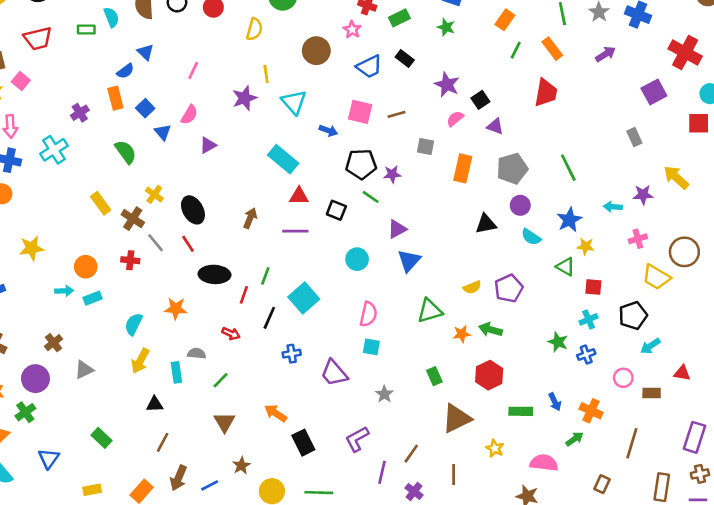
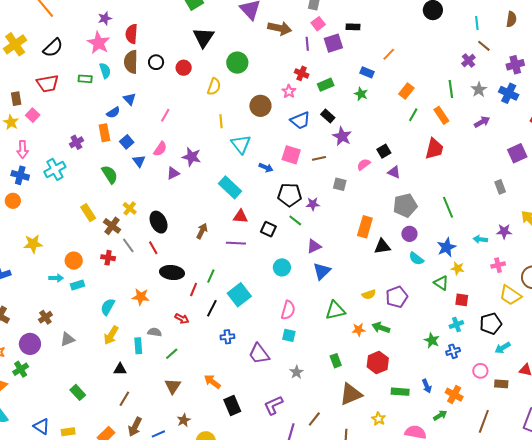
purple star: (447, 85) -> (342, 136), moved
purple star: (245, 98) -> (192, 157), moved, turned 30
orange rectangle: (463, 168) -> (365, 227), moved
blue triangle: (49, 459) -> (42, 426), moved, turned -36

